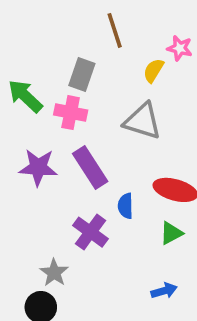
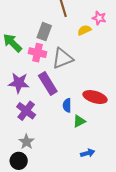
yellow semicircle: (154, 70) -> (84, 30), turned 32
gray triangle: (143, 121) -> (63, 58), moved, turned -40
purple cross: (90, 232) -> (26, 111), moved
green triangle: (171, 233) -> (79, 121), moved

